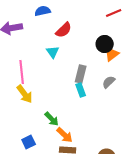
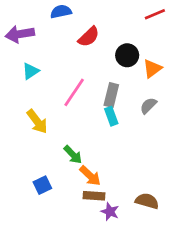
black circle: (105, 44) -> (127, 55), moved
cyan triangle: (53, 52) -> (30, 71), moved, turned 32
pink line: (22, 72) -> (74, 92), moved, turned 40

